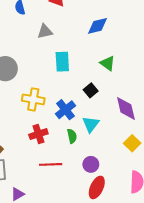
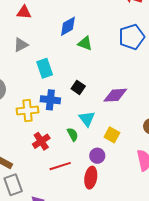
green triangle: (108, 63) -> (85, 43), moved
purple diamond: (126, 108) -> (115, 95), turned -65
blue cross: (65, 110) -> (50, 100), moved, turned -30
yellow square: (132, 143) -> (112, 135), moved
red ellipse: (97, 187) -> (91, 178), moved

